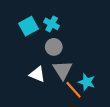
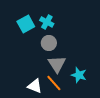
white triangle: (37, 74) -> (35, 86), moved
orange line: (73, 90) -> (54, 83), moved

